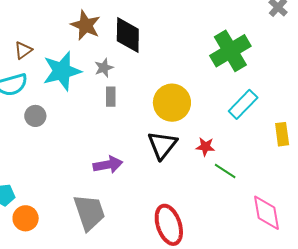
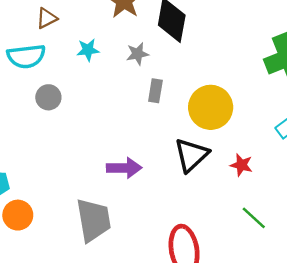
cyan star: (62, 71) -> (88, 50), size x0.5
gray rectangle: (111, 97) -> (155, 91), moved
green line: (225, 171) -> (254, 218), moved

